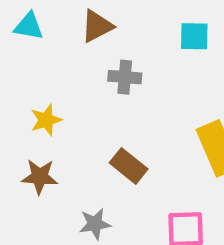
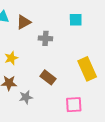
brown triangle: (97, 26) -> (24, 22), moved
gray star: (95, 224) -> (26, 97), moved

